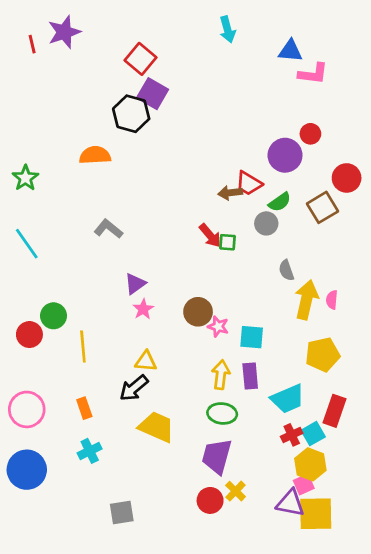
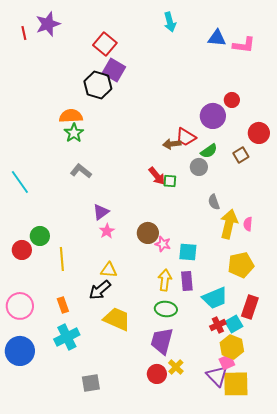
pink L-shape: (313, 74) -> (244, 45), moved
green star: (25, 178) -> (74, 133), moved
brown square: (322, 207) -> (241, 155), size x0.7
cyan cross: (90, 451) -> (67, 337), size x1.4
purple triangle: (290, 503) -> (217, 376), turned 35

